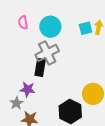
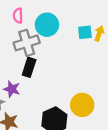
gray cross: (47, 53) -> (27, 43), moved

